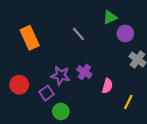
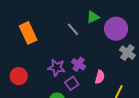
green triangle: (110, 17) -> (93, 17), moved
purple circle: (125, 34) -> (116, 29), size x1.5
purple square: (46, 93) -> (72, 83), moved

